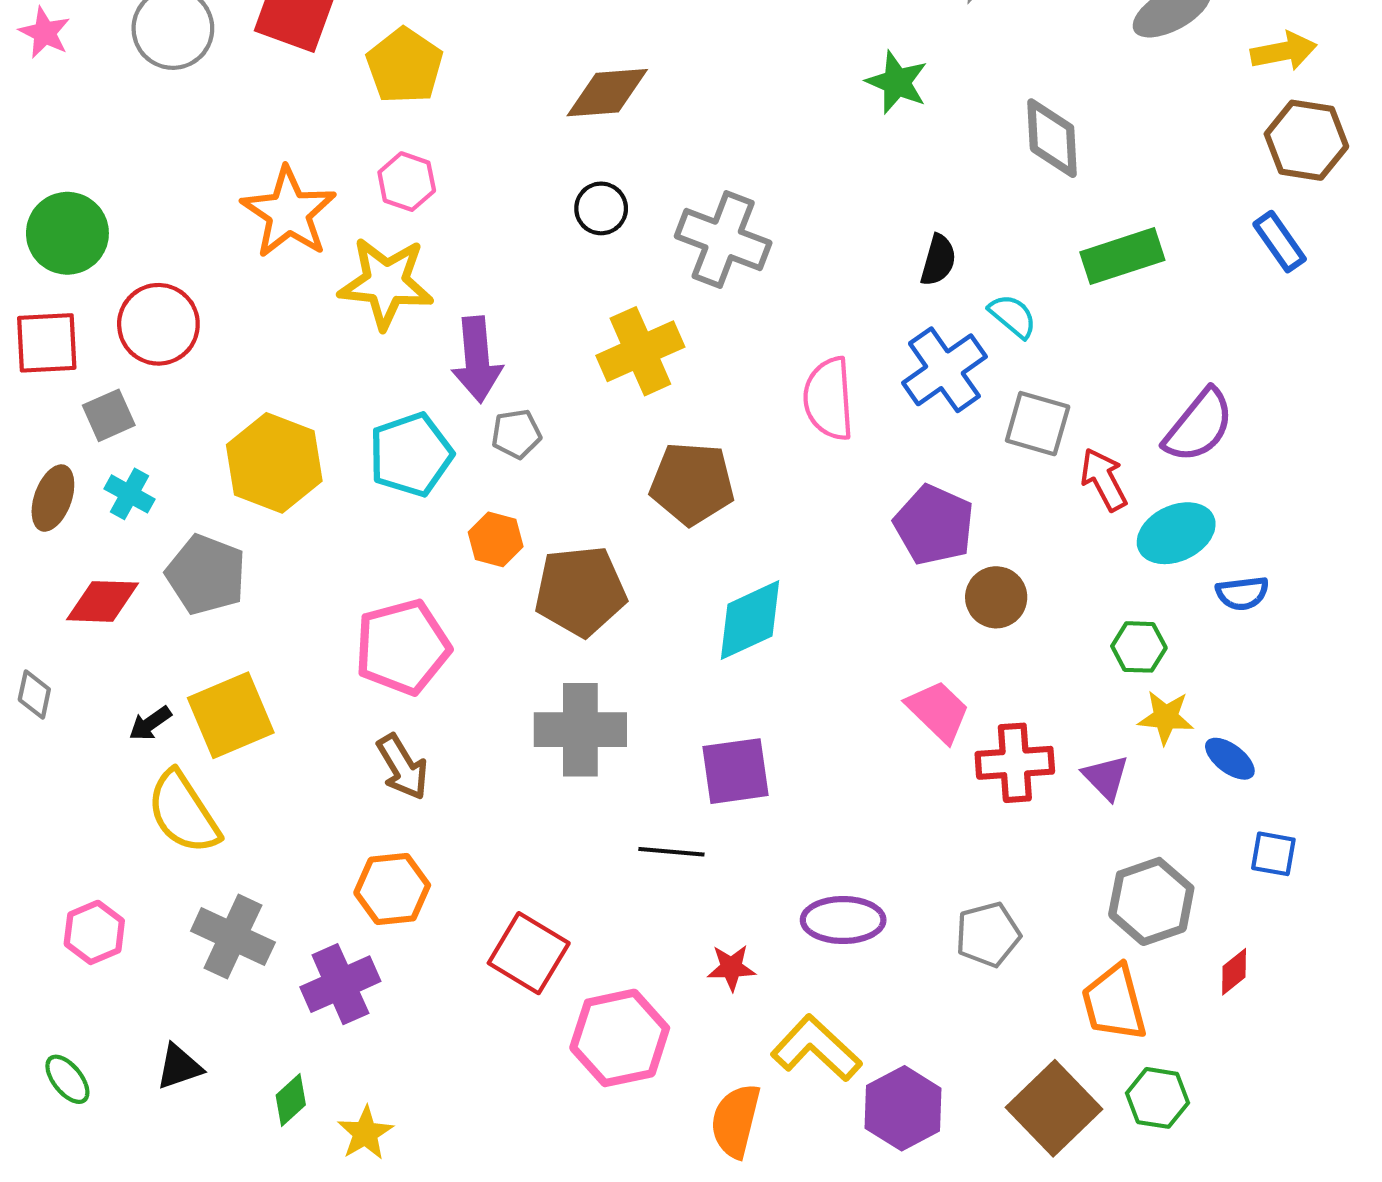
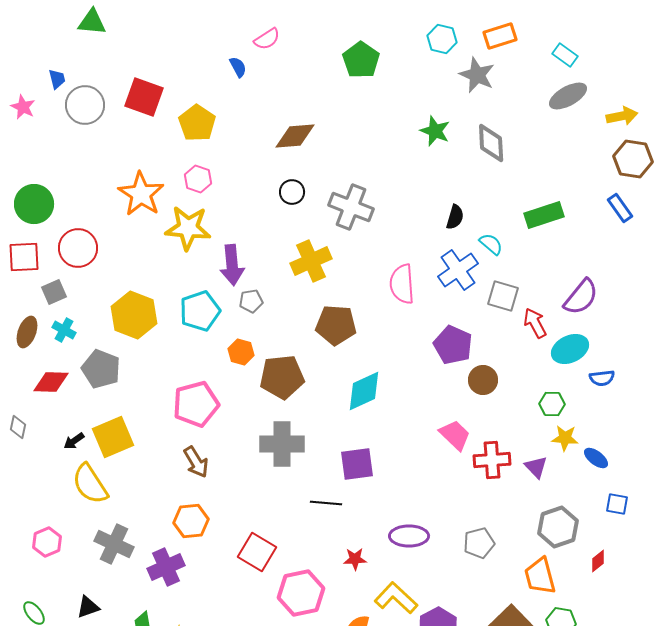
gray diamond: (1052, 138) -> (491, 143), moved

